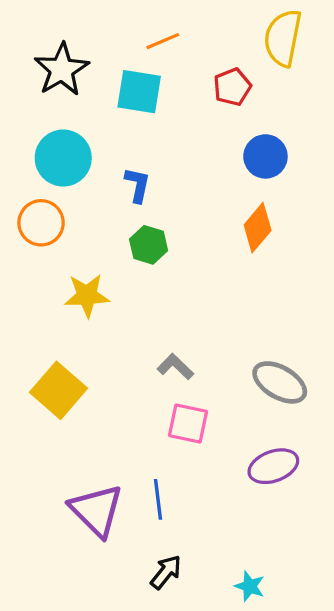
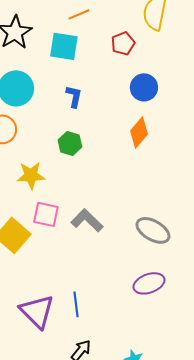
blue L-shape: (137, 185) -> (74, 96), moved
gray L-shape: (175, 367) -> (87, 220), size x1.4
pink square: (188, 424) -> (46, 214), moved

